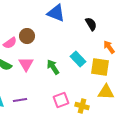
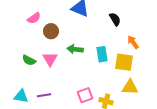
pink semicircle: (10, 43) -> (34, 18), moved
cyan rectangle: (78, 59) -> (102, 54), turned 35
green arrow: (53, 67) -> (75, 49), moved, turned -49

